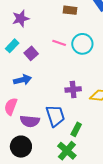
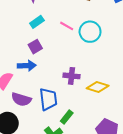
cyan rectangle: (12, 46) -> (37, 22), moved
purple square: (31, 53) -> (35, 47), moved
blue arrow: (22, 80) -> (27, 66), moved

